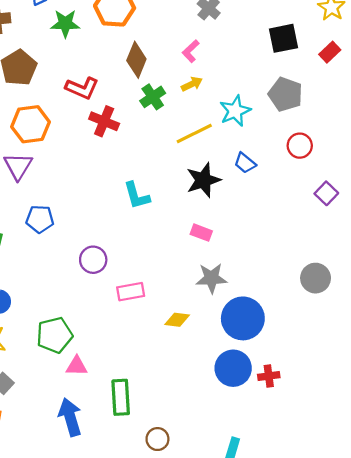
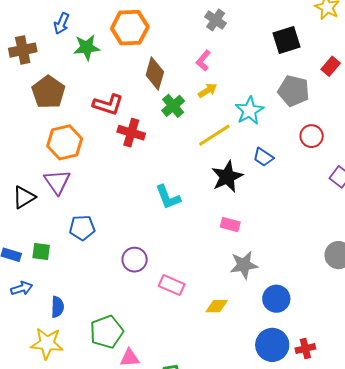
red rectangle: (330, 52) -> (331, 66), moved
pink rectangle: (131, 292) -> (172, 285), turned 40
blue circle: (243, 318) -> (276, 299), size x0.7

